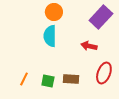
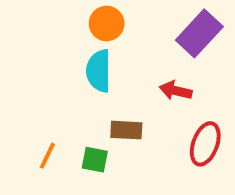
brown rectangle: (71, 79) -> (126, 130), moved

